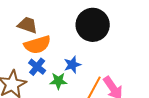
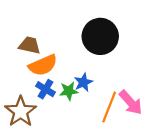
green star: (58, 81) -> (69, 91), moved

